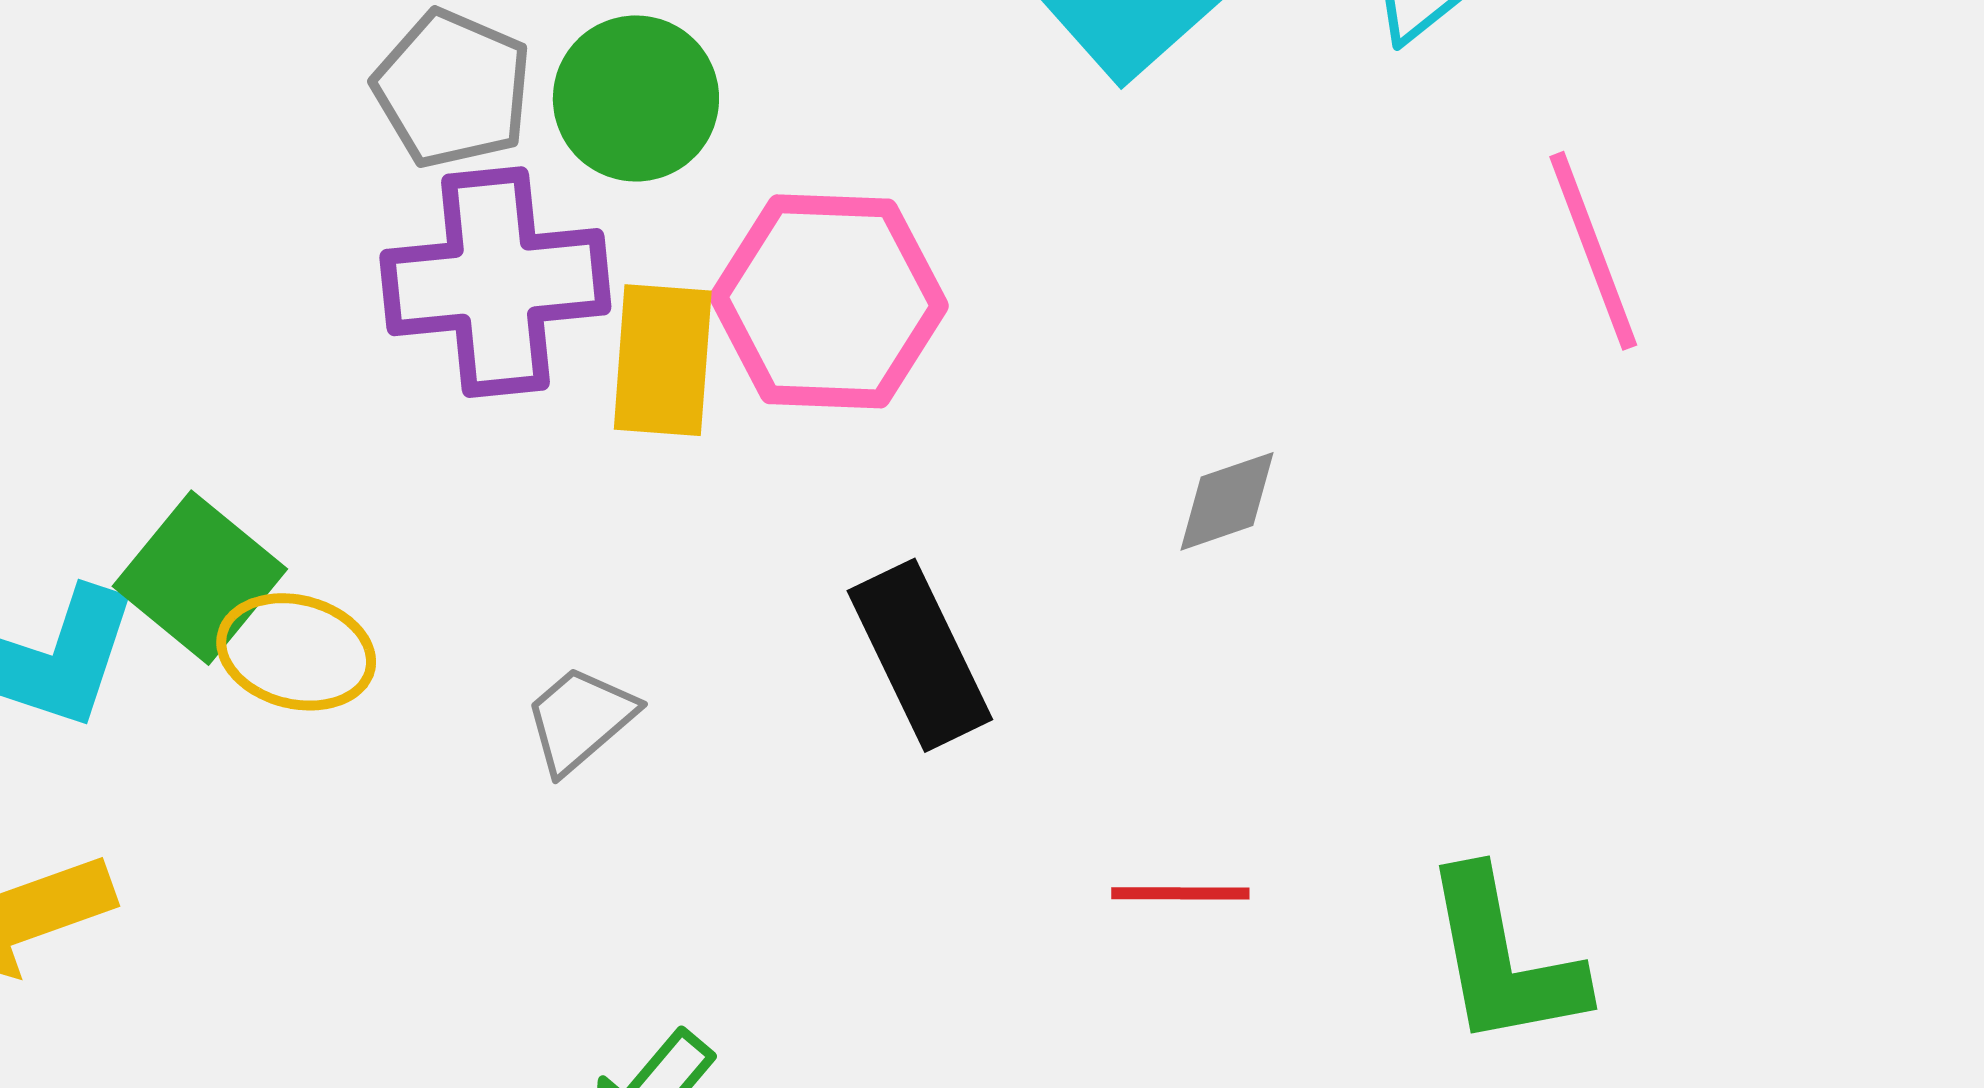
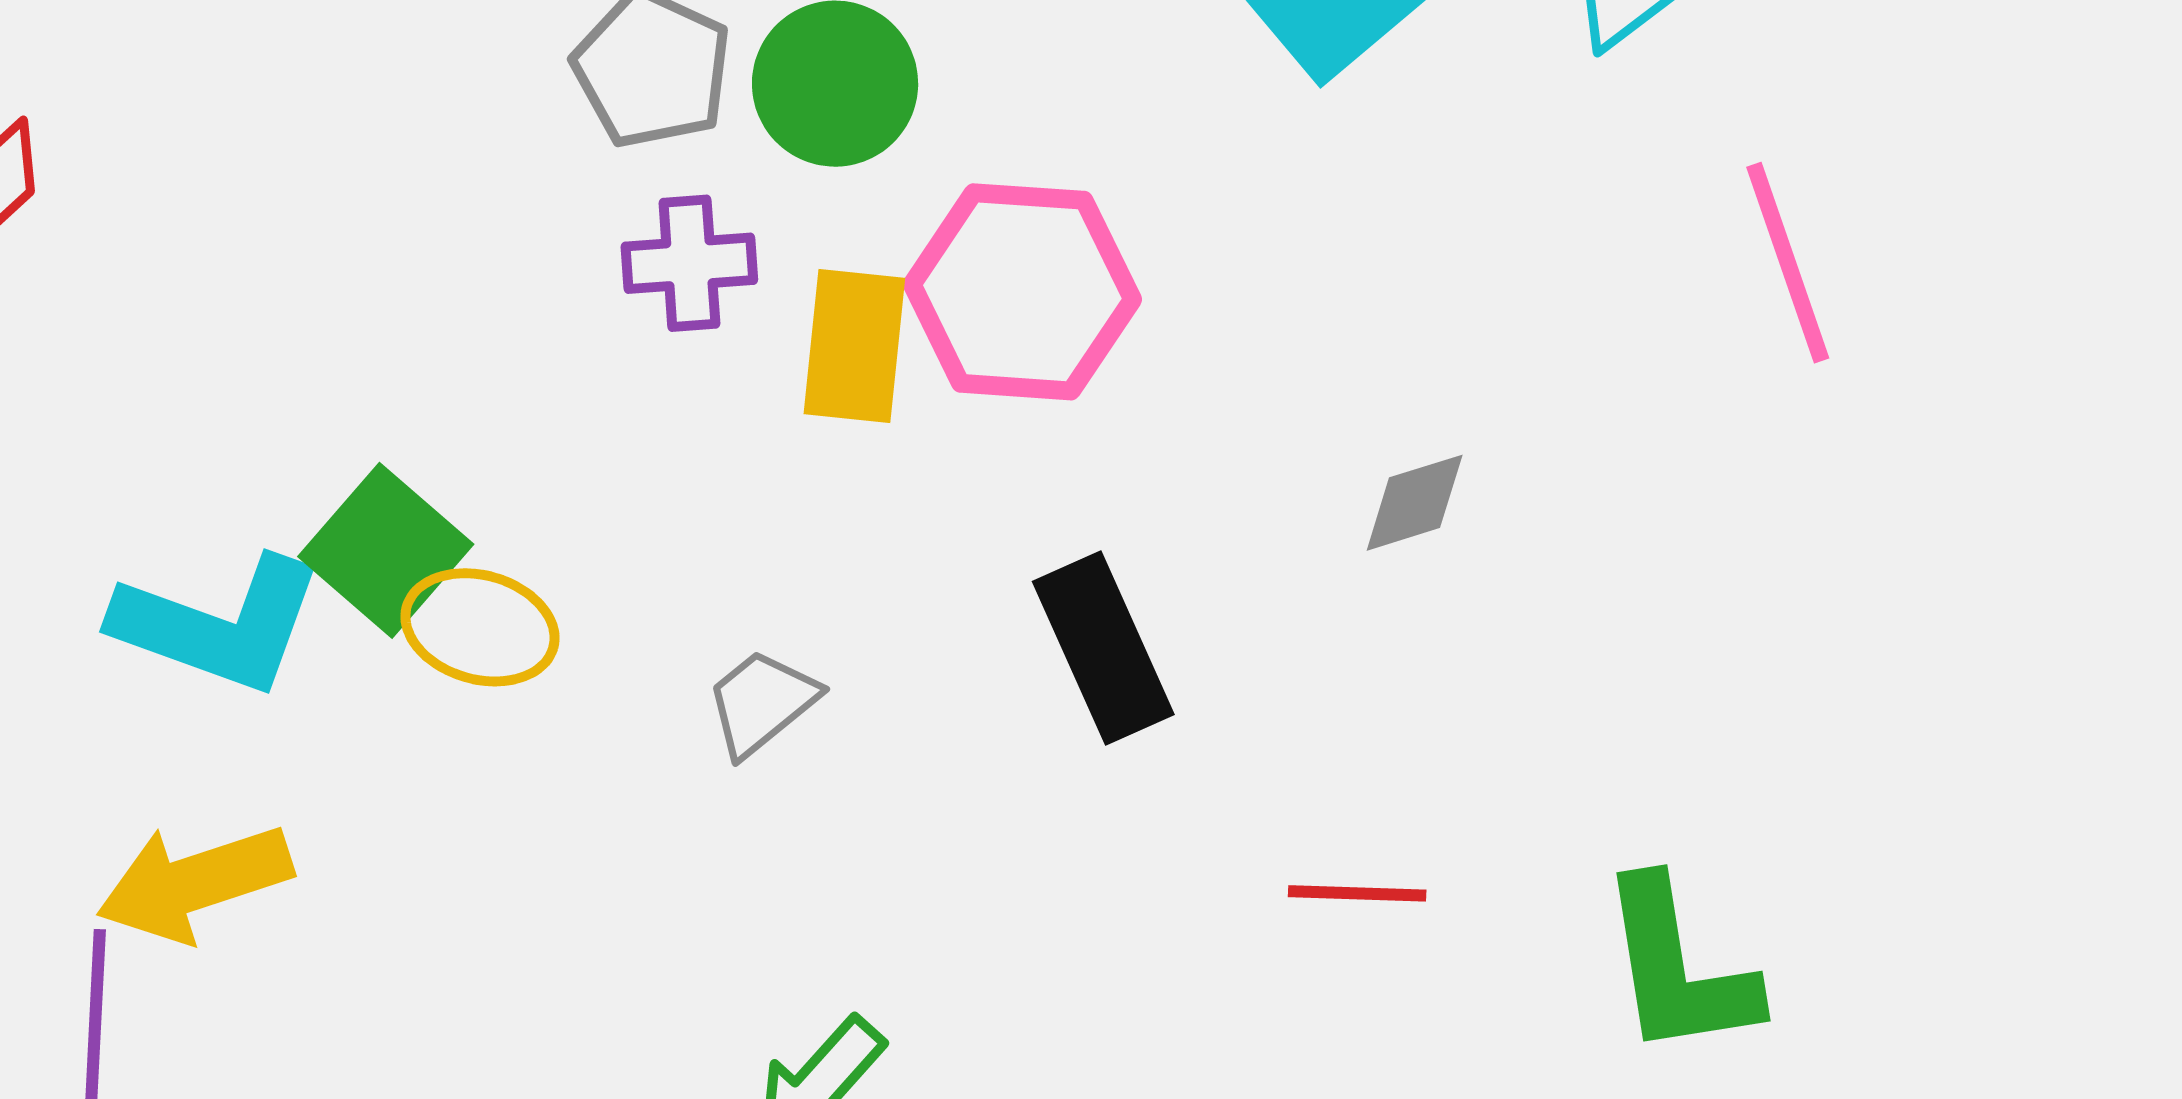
purple cross: (495, 282) -> (689, 263), size x0.6

